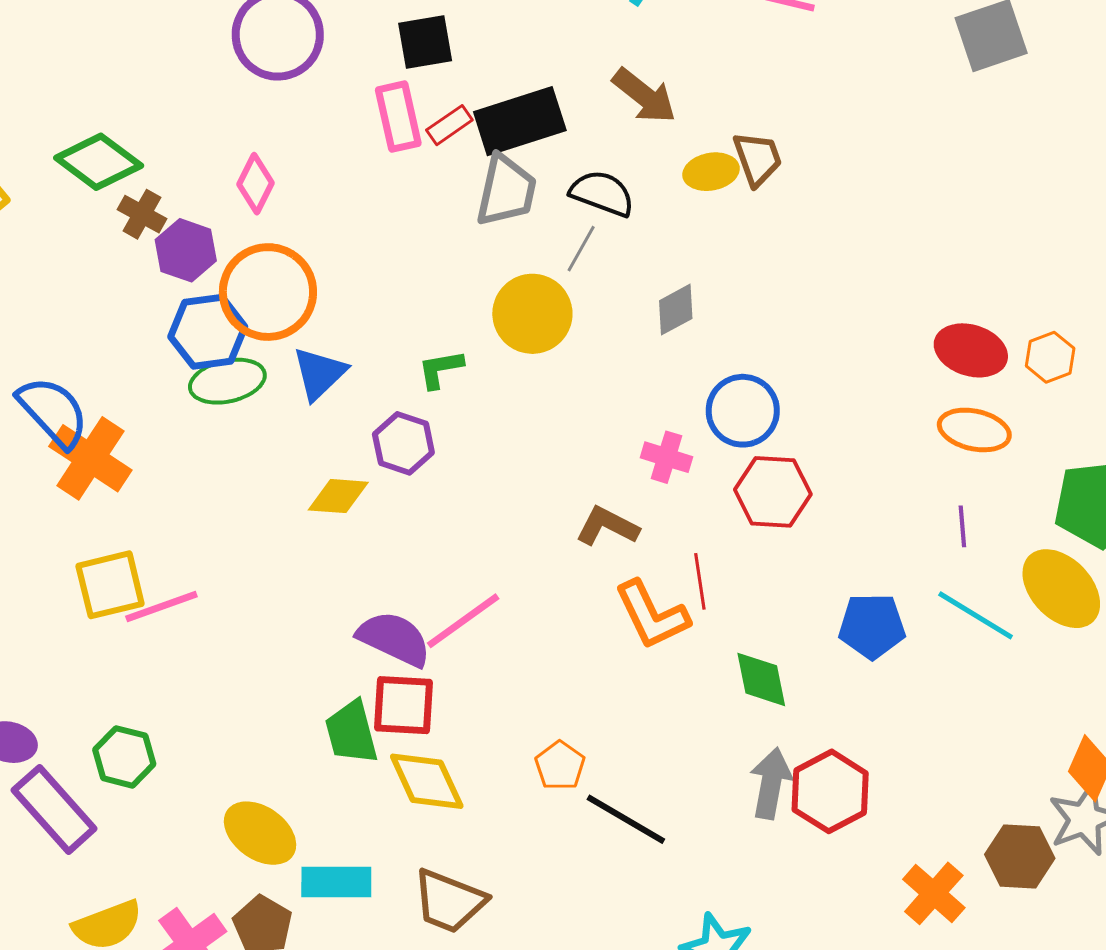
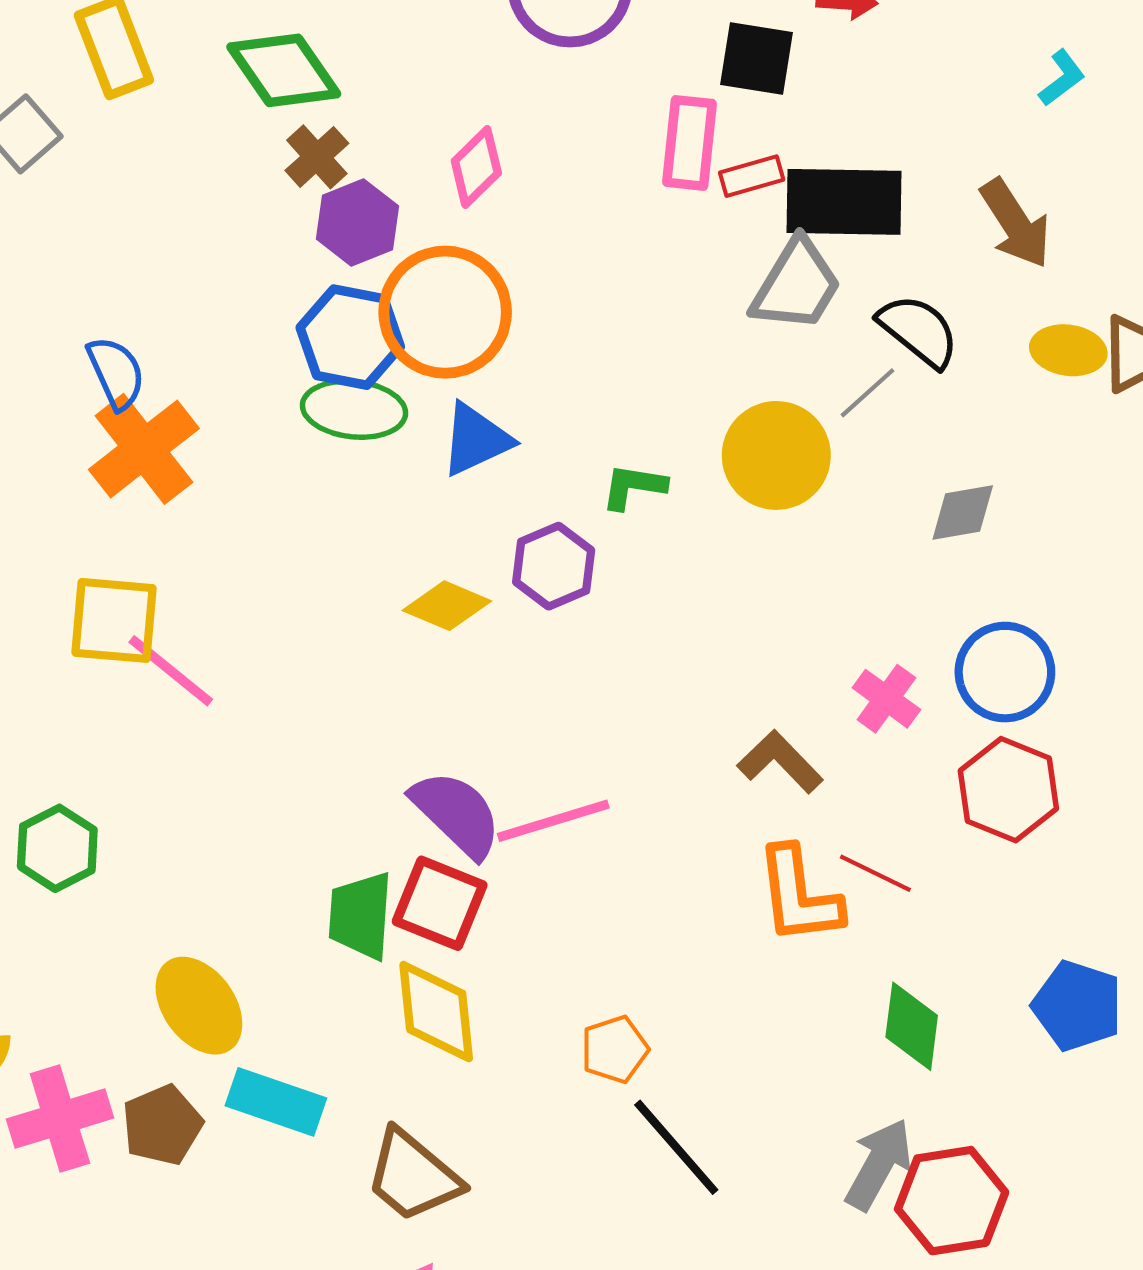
blue semicircle: (53, 412) -> (116, 373), size x0.7
red line: (700, 581) -> (875, 873), turned -74
pink line: (161, 606) -> (171, 671), turned 40

